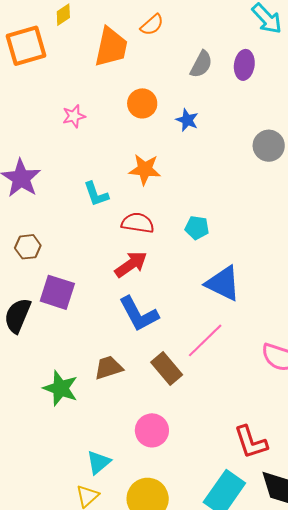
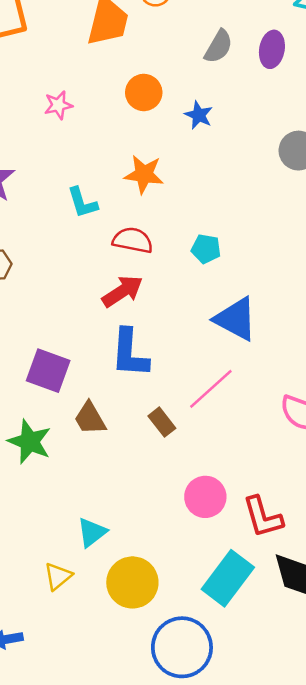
purple square: (57, 292) -> (48, 371), moved
blue L-shape: (139, 314) -> (130, 353), turned 30
brown trapezoid: (108, 368) -> (90, 418), turned -104
brown rectangle: (167, 369) -> (162, 422), size x0.7
pink circle: (152, 430) -> (205, 497), moved
cyan triangle: (99, 462) -> (92, 532), moved

